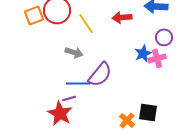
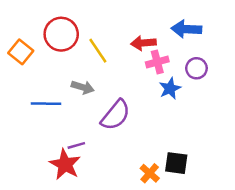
orange square: (34, 15) -> (21, 52), moved, turned -30
pink cross: (157, 58) -> (157, 62), moved
blue line: (78, 83) -> (46, 104), moved

